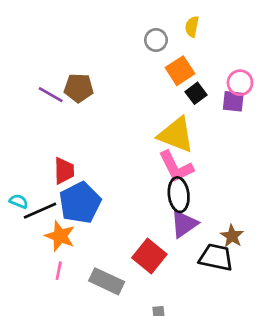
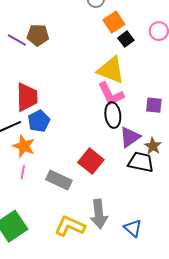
purple square: (233, 101) -> (154, 105), moved
red trapezoid: (64, 171) -> (27, 97), size x1.4
blue pentagon: (80, 203) -> (39, 121), size x0.7
purple triangle: (184, 224) -> (130, 137), moved

